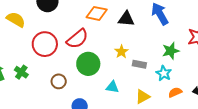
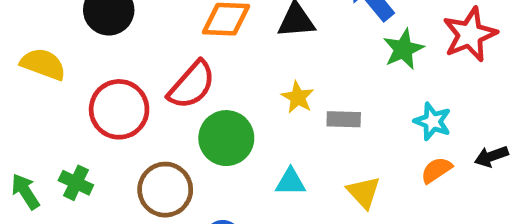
green star: (171, 51) -> (403, 49), moved
cyan star: (164, 73) -> (433, 121), moved
brown circle: (59, 81) -> (165, 190), size x1.5
yellow triangle: (143, 97) -> (364, 192), turned -35

